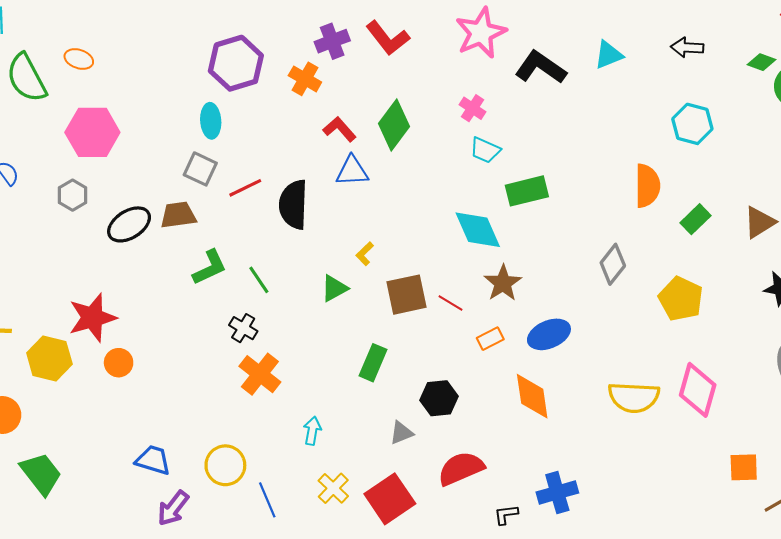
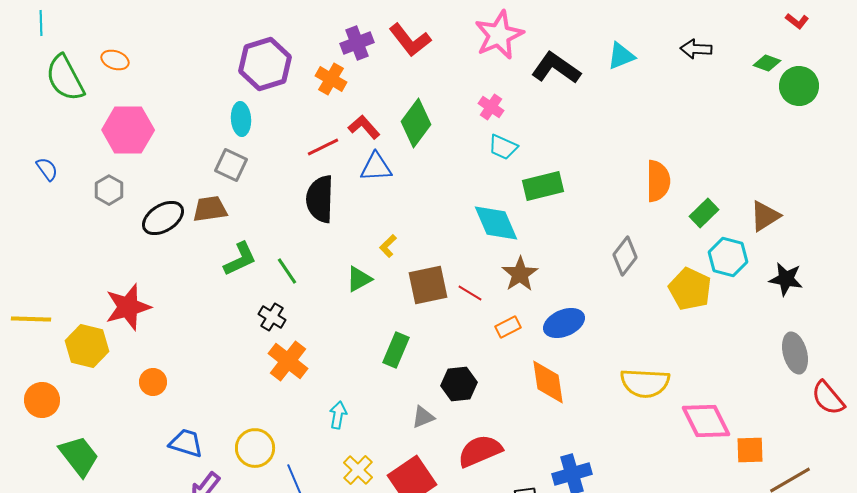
cyan hexagon: (692, 124) -> (728, 257), moved
red line: (245, 188) -> (323, 147), moved
orange circle: (119, 363) -> (153, 382), moved
pink diamond: (698, 390) -> (706, 421), moved, turned -42

